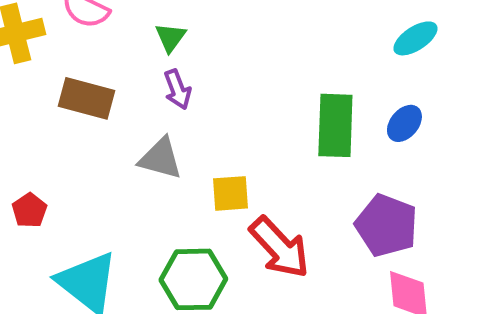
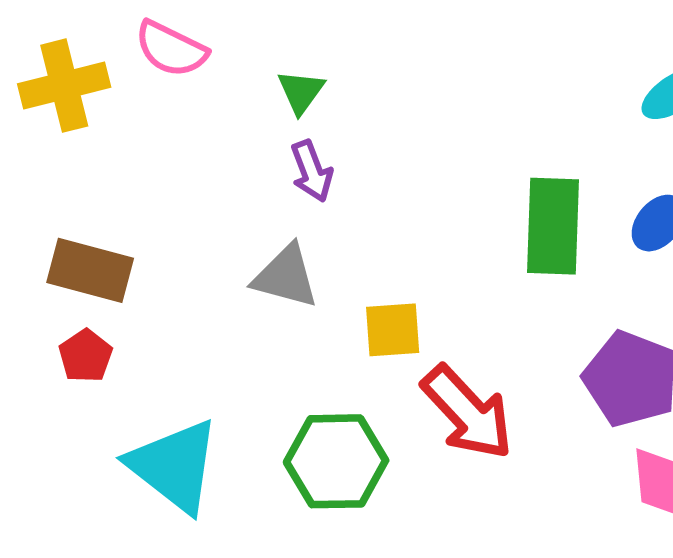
brown rectangle: (86, 98) -> (90, 270), moved

